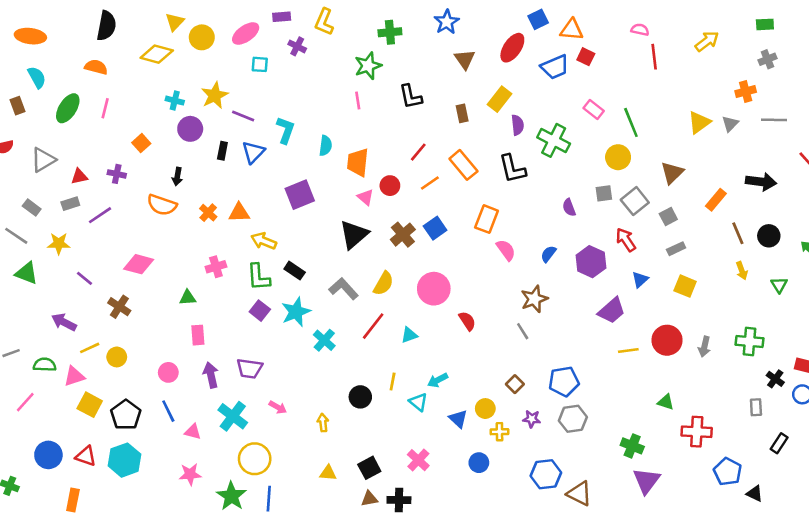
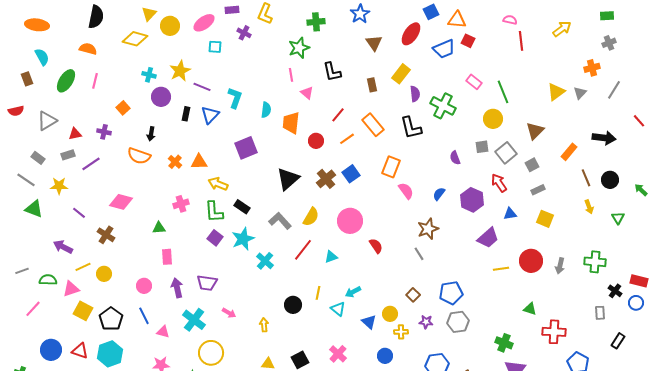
gray line: (774, 120) -> (614, 90), turned -60
pink triangle: (365, 197) -> (307, 93), moved
blue triangle: (640, 280) -> (510, 214), turned 32

